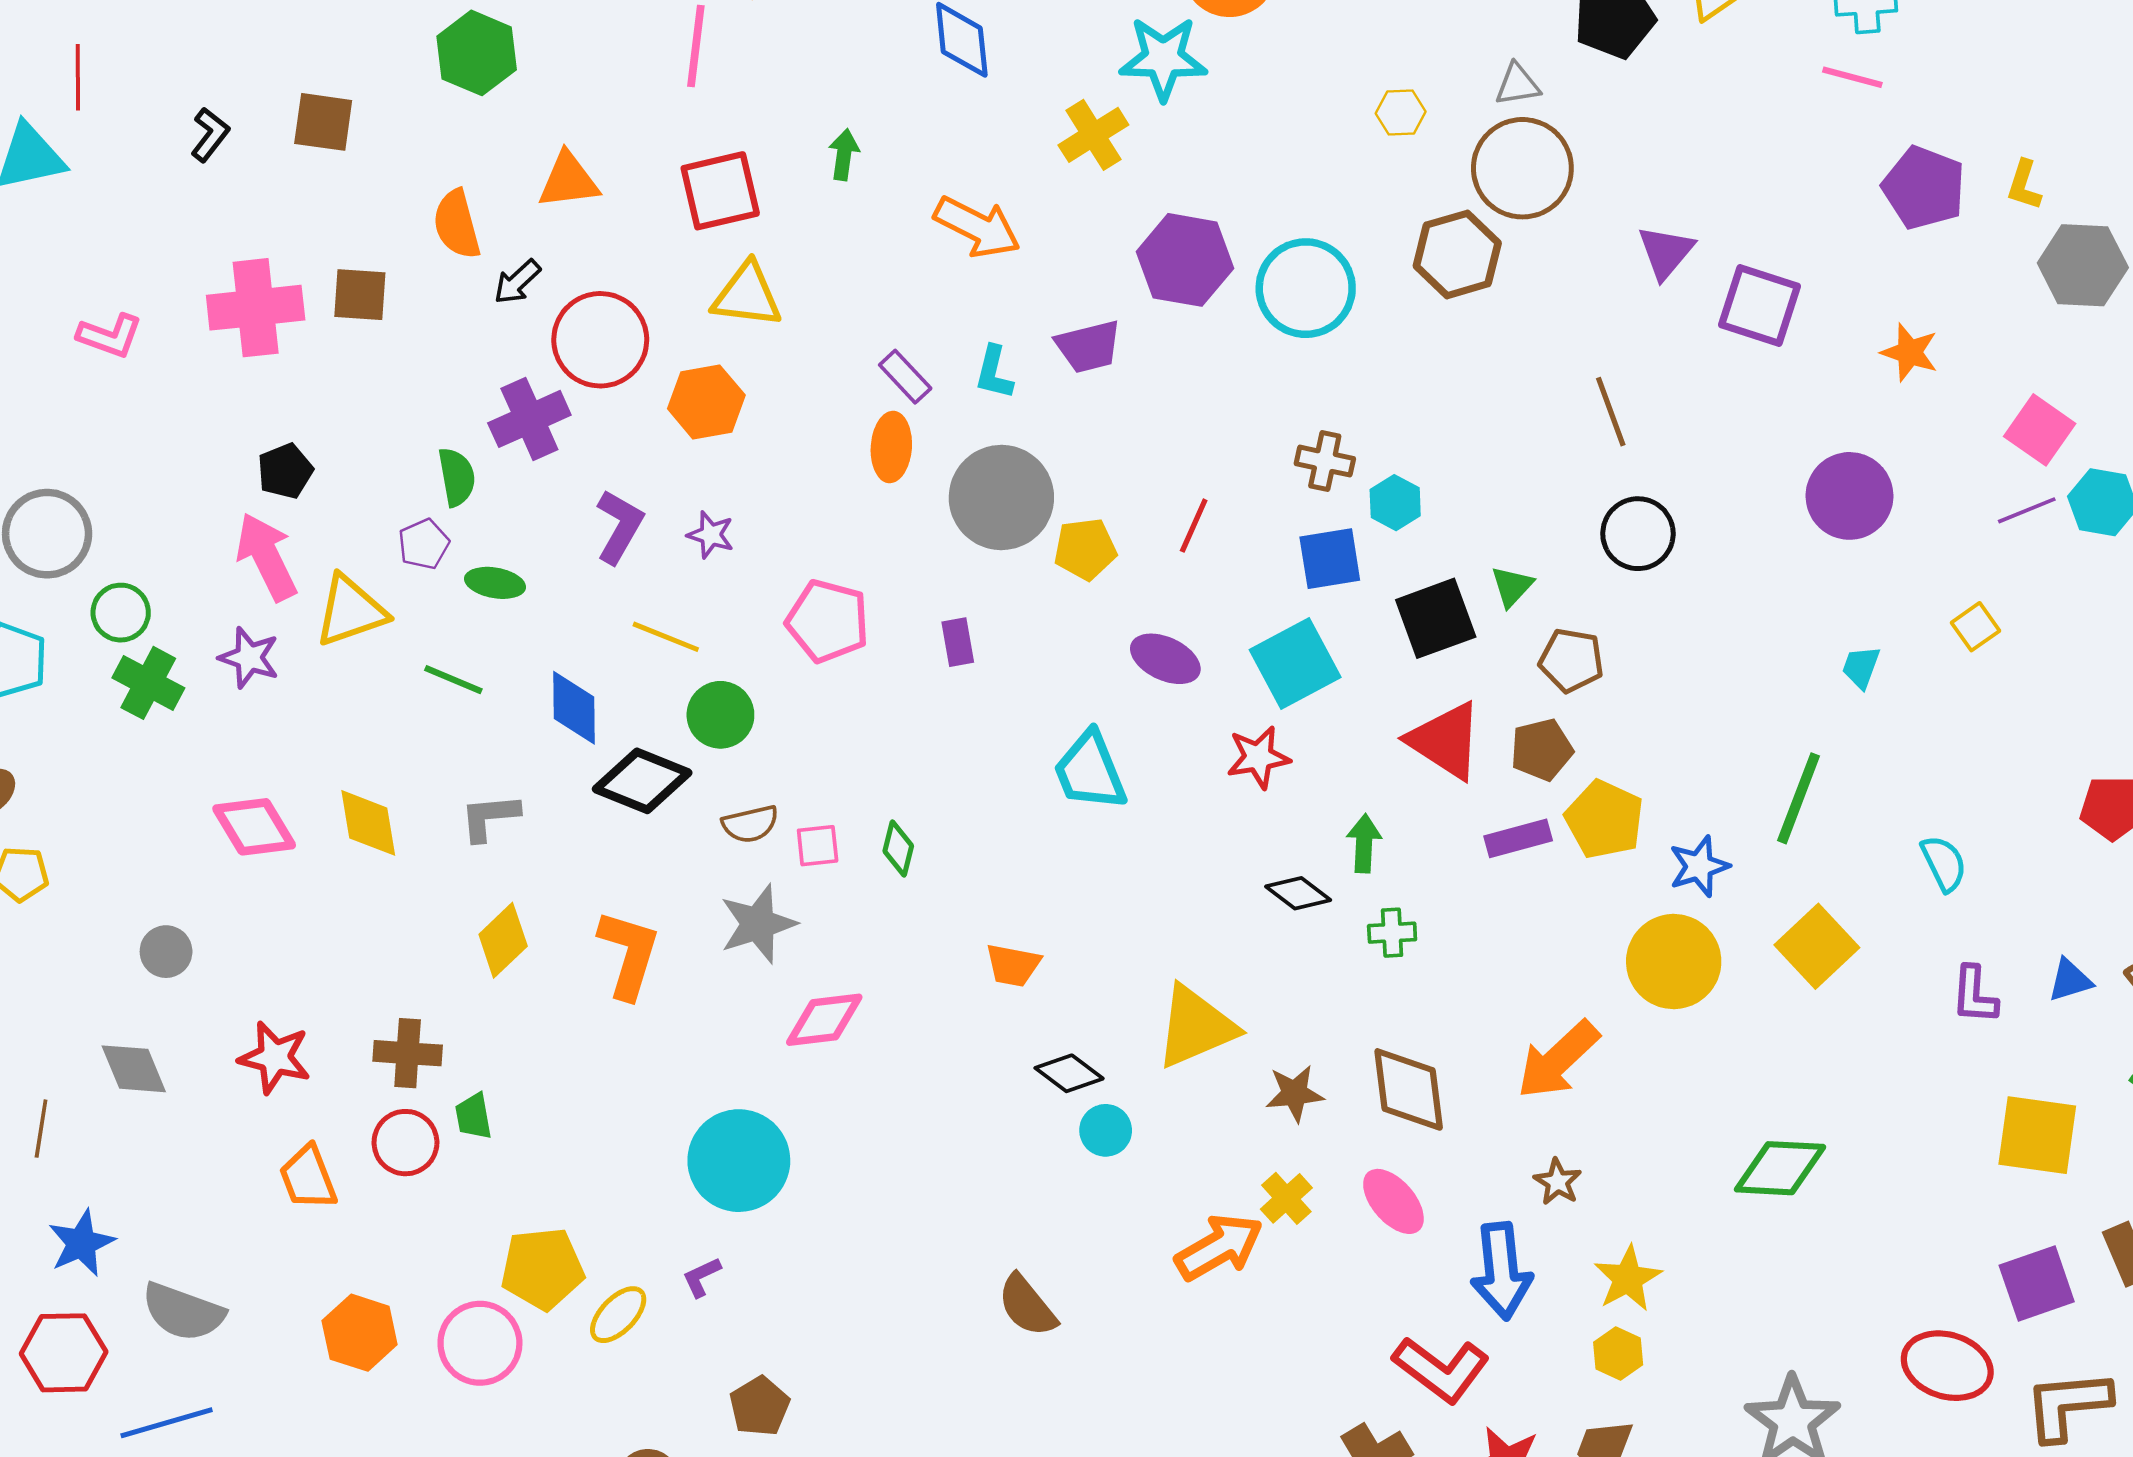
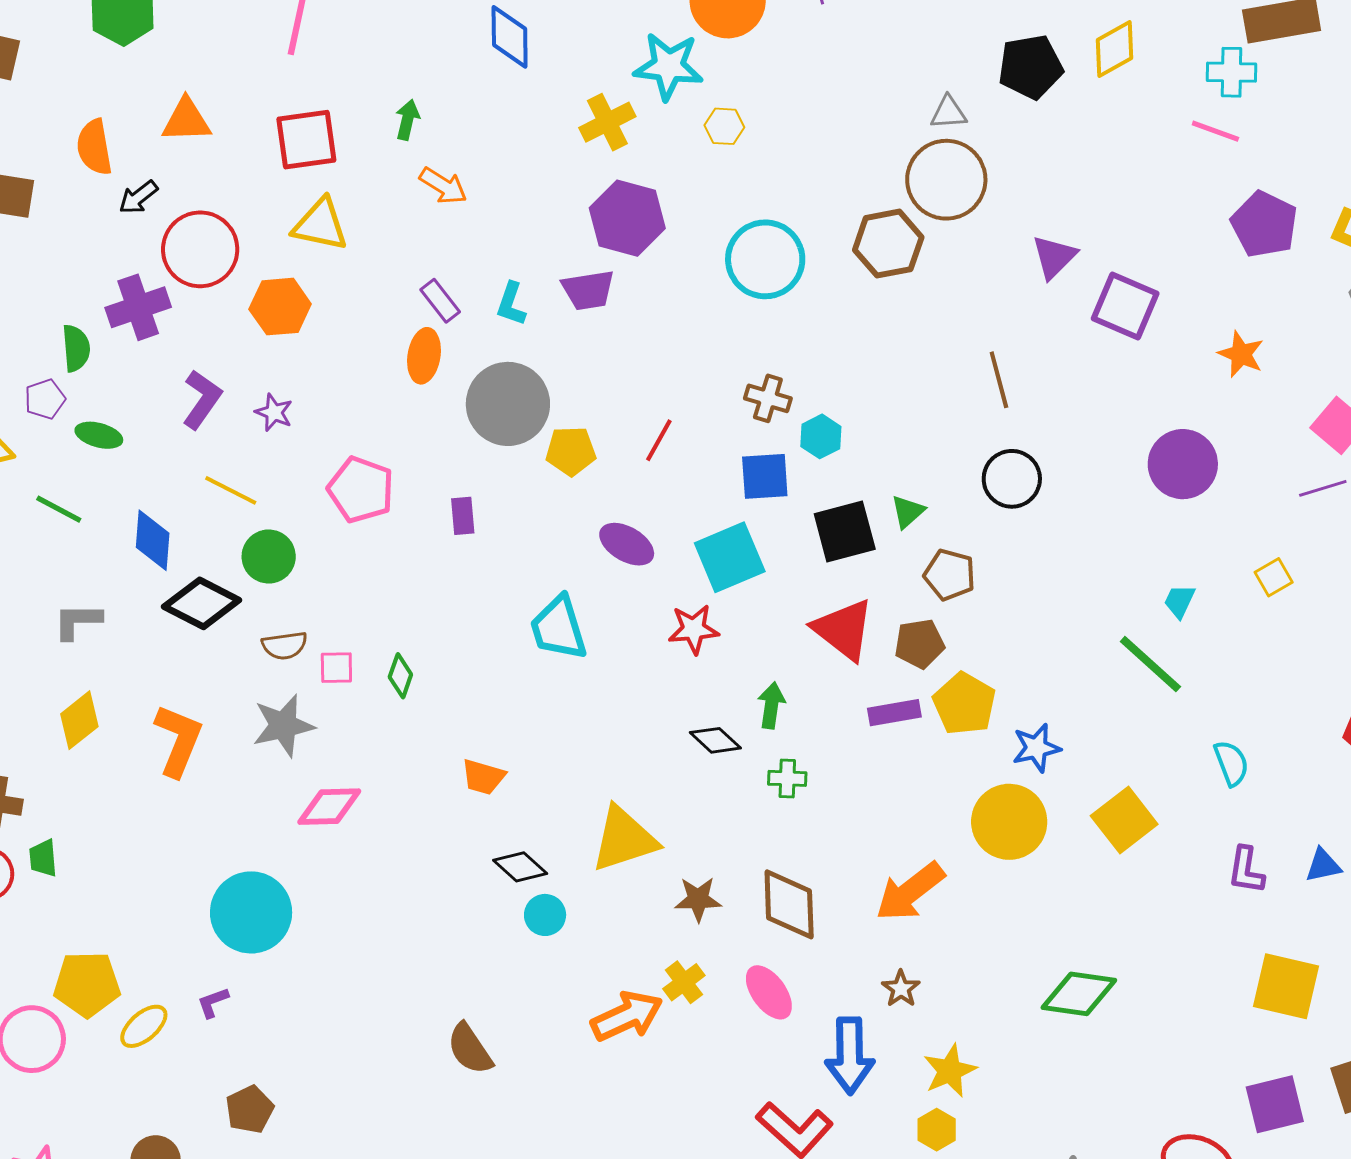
yellow hexagon: (1401, 113) -> (724, 126), moved
orange arrow: (977, 227) -> (443, 186), moved, size x0.7
purple hexagon: (1185, 260) -> (627, 218), moved
green line: (1799, 798) -> (1150, 664), moved, turned -74

